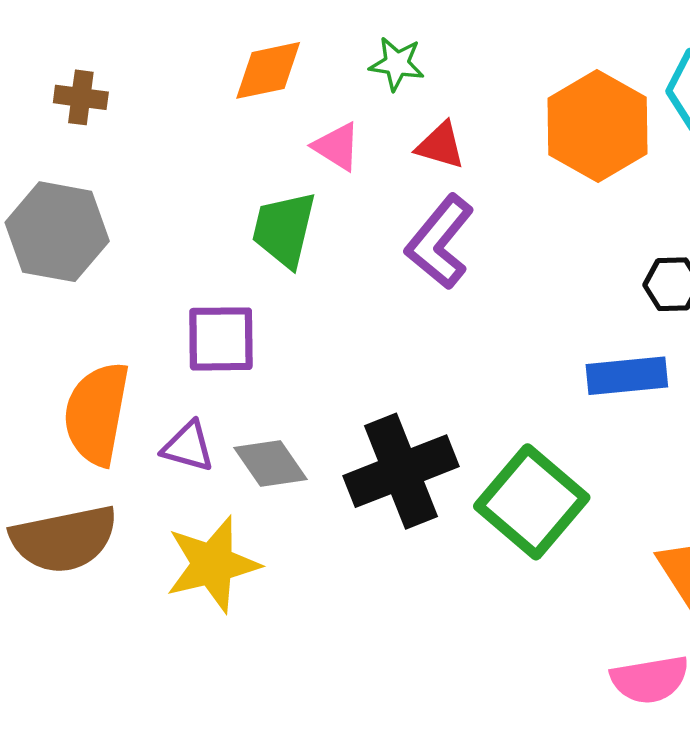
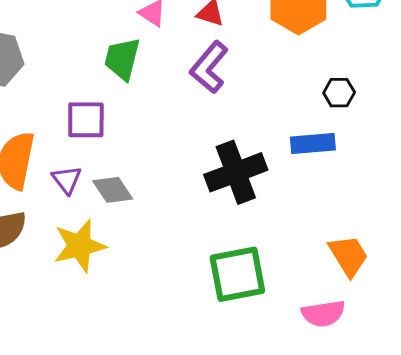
purple triangle: (188, 447) -> (67, 180), turned 36
black cross: (401, 471) -> (236, 172), moved
green square: (532, 502) -> (237, 274), moved, turned 38

